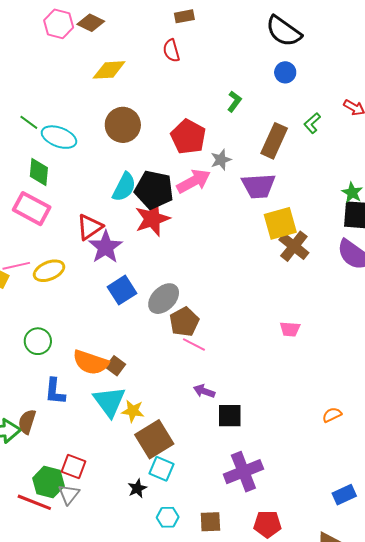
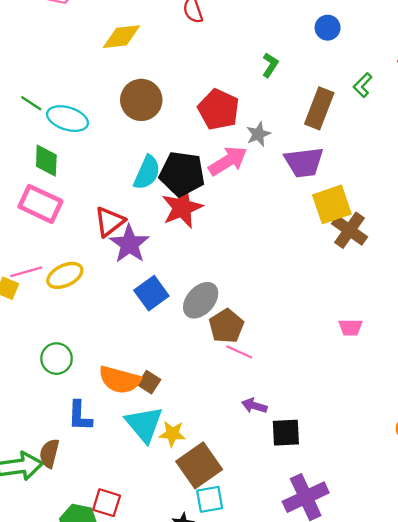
cyan square: (161, 469) -> (210, 499), turned -30

